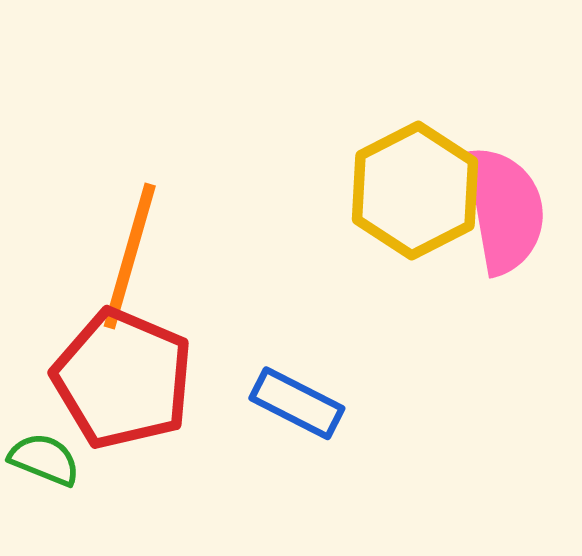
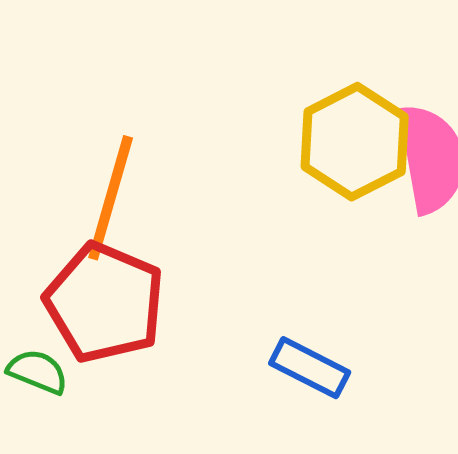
blue rectangle: (297, 403) -> (310, 368), moved

